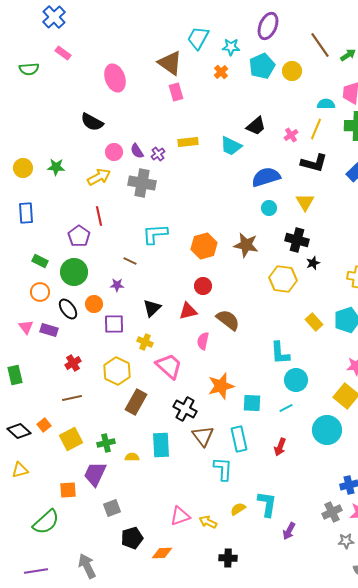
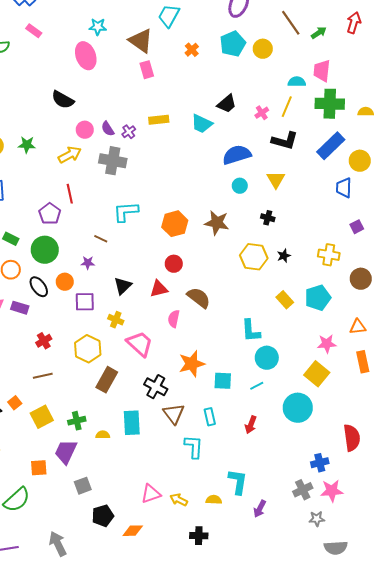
cyan star: (231, 47) -> (98, 27), moved
black cross: (297, 240) -> (268, 218), size x0.6
black star: (313, 263) -> (284, 256), moved
cyan rectangle: (239, 439) -> (210, 417), size x0.7
yellow semicircle: (238, 509) -> (214, 500), moved, turned 35

